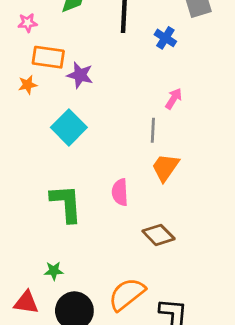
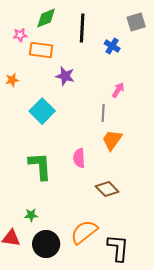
pink star: (28, 23) -> (20, 35), moved
orange rectangle: (48, 57) -> (41, 50), moved
purple star: (80, 75) -> (65, 76), moved

